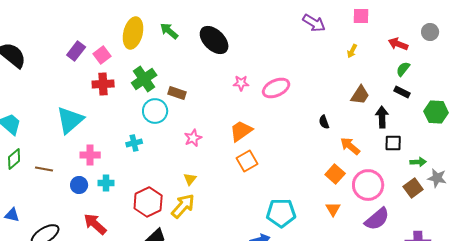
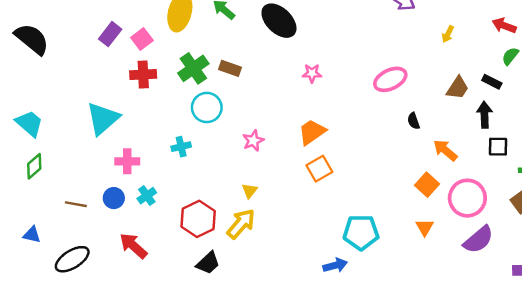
pink ellipse: (276, 88) -> (390, 79), moved
black rectangle: (402, 92) -> (492, 82), moved
brown rectangle: (177, 93) -> (230, 68), moved
brown line: (44, 169) -> (76, 204), moved
cyan cross: (106, 183) -> (147, 196), turned -35

